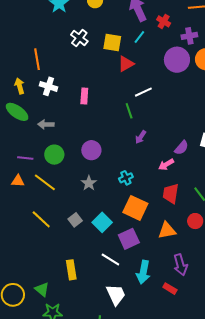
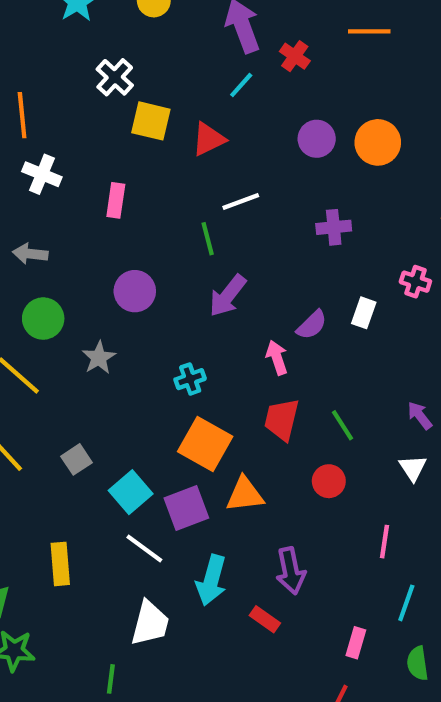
purple cross: (189, 36) -> (334, 227), moved
yellow square: (112, 43) -> (151, 121), moved
purple circle: (177, 60) -> (317, 139), size x0.7
purple arrow: (141, 137) -> (228, 296), size x1.5
purple circle: (91, 150) -> (135, 291), moved
pink arrow: (166, 164) -> (277, 358), turned 98
gray star: (89, 183) -> (99, 358), moved
cyan square: (102, 222) -> (131, 492), moved
orange triangle: (167, 231) -> (245, 494), moved
white trapezoid: (116, 295) -> (150, 623), turned 35

